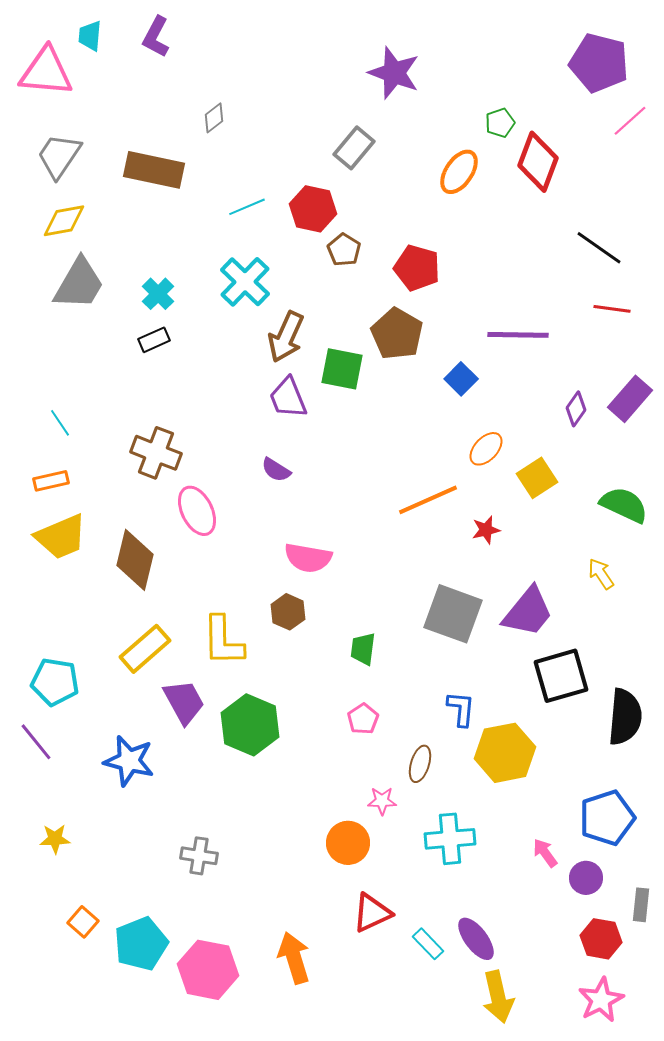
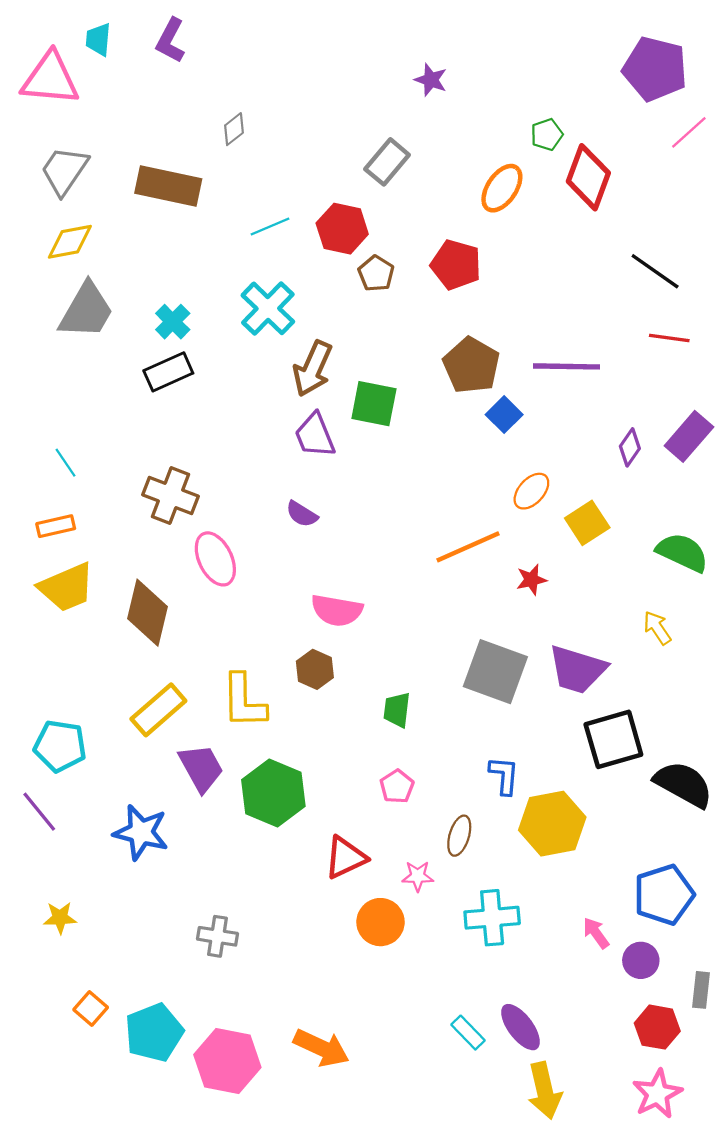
purple star: (394, 73) -> (431, 80), size x0.6
red pentagon: (417, 268) -> (456, 265), moved
brown pentagon: (397, 334) -> (471, 365), moved
black rectangle: (154, 340) -> (168, 372), size x1.4
purple trapezoid: (528, 612) -> (577, 669), turned 68
black semicircle: (625, 717) -> (683, 784), turned -66
red triangle: (372, 913) -> (345, 858), moved
orange arrow: (294, 958) -> (321, 1048), turned 132

